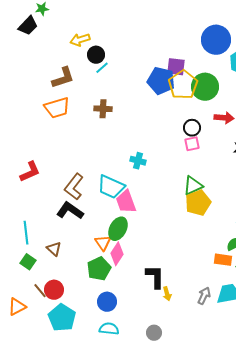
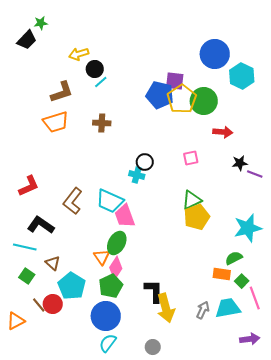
black circle: (192, 128) -> (145, 162), moved
black L-shape: (70, 211) -> (41, 225), moved
cyan line: (26, 233) -> (25, 247), turned -70
green pentagon: (99, 269) -> (111, 286), moved
yellow arrow: (167, 294) -> (166, 308), size x2.0
blue circle: (107, 302) -> (106, 316), size x1.5
cyan pentagon: (62, 318) -> (72, 286), moved
cyan semicircle: (109, 329) -> (108, 343), turned -60

